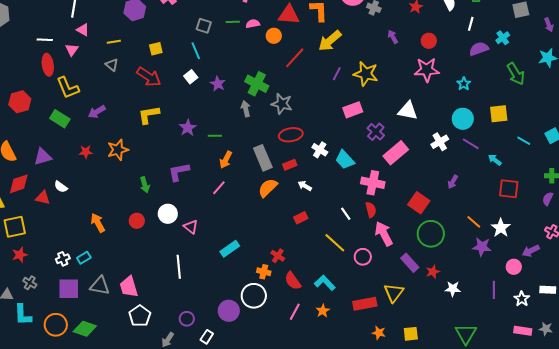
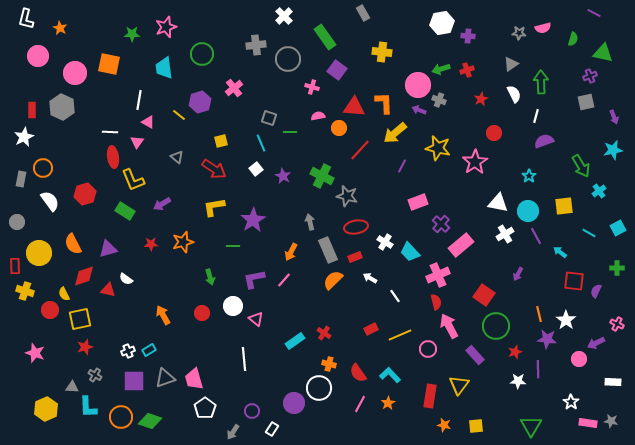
green line: (233, 22) -> (290, 132), moved
purple arrow: (393, 37) -> (419, 110), moved, turned -40
cyan cross: (503, 38) -> (599, 191), moved
yellow line: (114, 42) -> (179, 115), moved, turned 48
pink star: (427, 70) -> (475, 162), moved, turned -30
yellow star: (366, 74) -> (438, 148), moved
gray arrow: (246, 109) -> (310, 222), moved
white triangle: (408, 111) -> (498, 203), moved
purple star: (188, 128) -> (253, 220), size x1.4
green line: (215, 136) -> (233, 246), moved
purple line: (471, 144) -> (536, 236), turned 30
purple L-shape: (179, 172) -> (254, 279), moved
pink cross: (373, 183) -> (438, 275), turned -35
purple semicircle: (548, 199) -> (596, 291), moved
white line: (346, 214) -> (395, 296), moved
red rectangle: (301, 218) -> (371, 329), moved
orange line: (474, 222) -> (539, 314), turned 35
yellow line: (335, 243) -> (400, 335), turned -65
red cross: (278, 256) -> (324, 333), moved
red star: (433, 272) -> (515, 352), moved
gray triangle: (100, 286) -> (165, 378), turned -30
purple line: (494, 290) -> (538, 369), moved
white star: (522, 299) -> (571, 402), moved
red rectangle: (365, 304) -> (430, 396), turned -70

